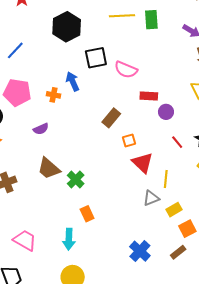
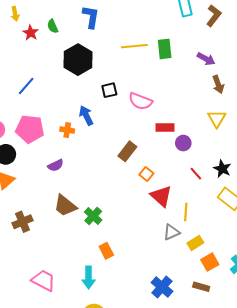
black square: (96, 58) -> (109, 90), size x0.7
orange square: (129, 141) -> (146, 174), turned -32
brown rectangle: (178, 252) -> (201, 287), turned 56

